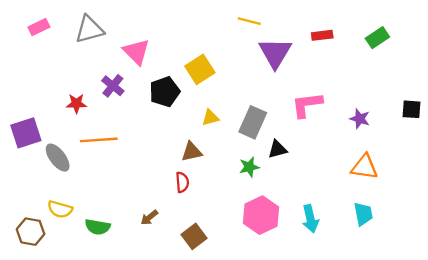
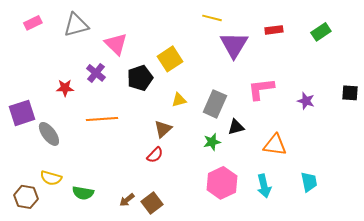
orange line: (99, 140) -> (102, 119), moved
brown triangle: (192, 152) -> (163, 129), turned -30
orange triangle: (364, 167) -> (275, 145), moved
red semicircle: (182, 182) -> (155, 155), turned 48
brown arrow: (149, 218) -> (127, 200), moved
brown square: (194, 236) -> (152, 203), moved

